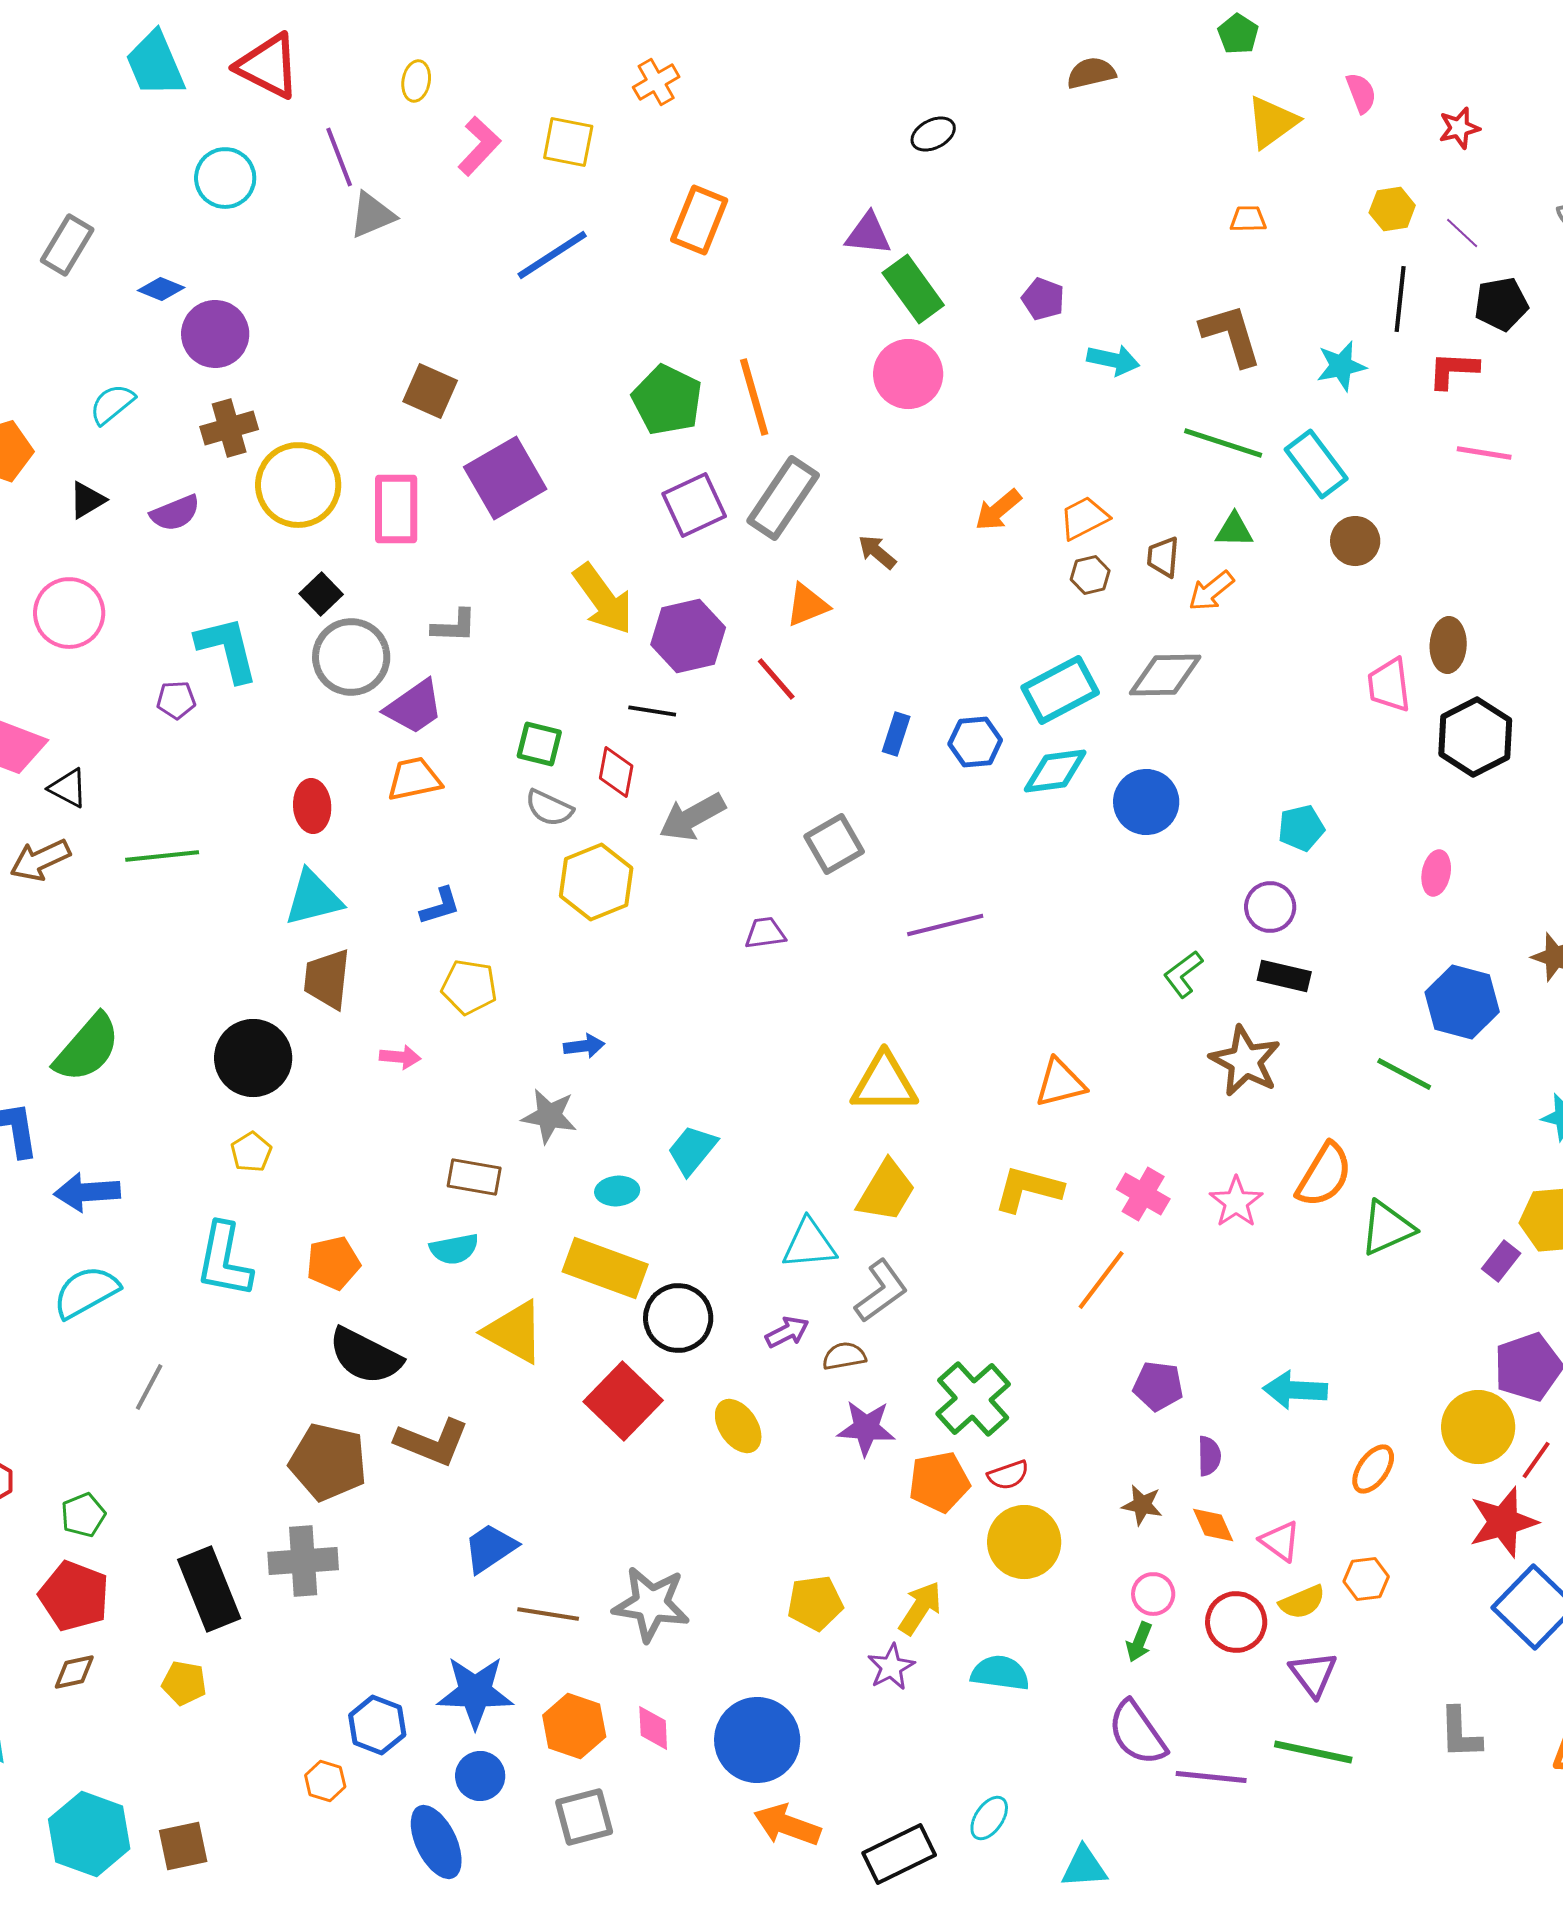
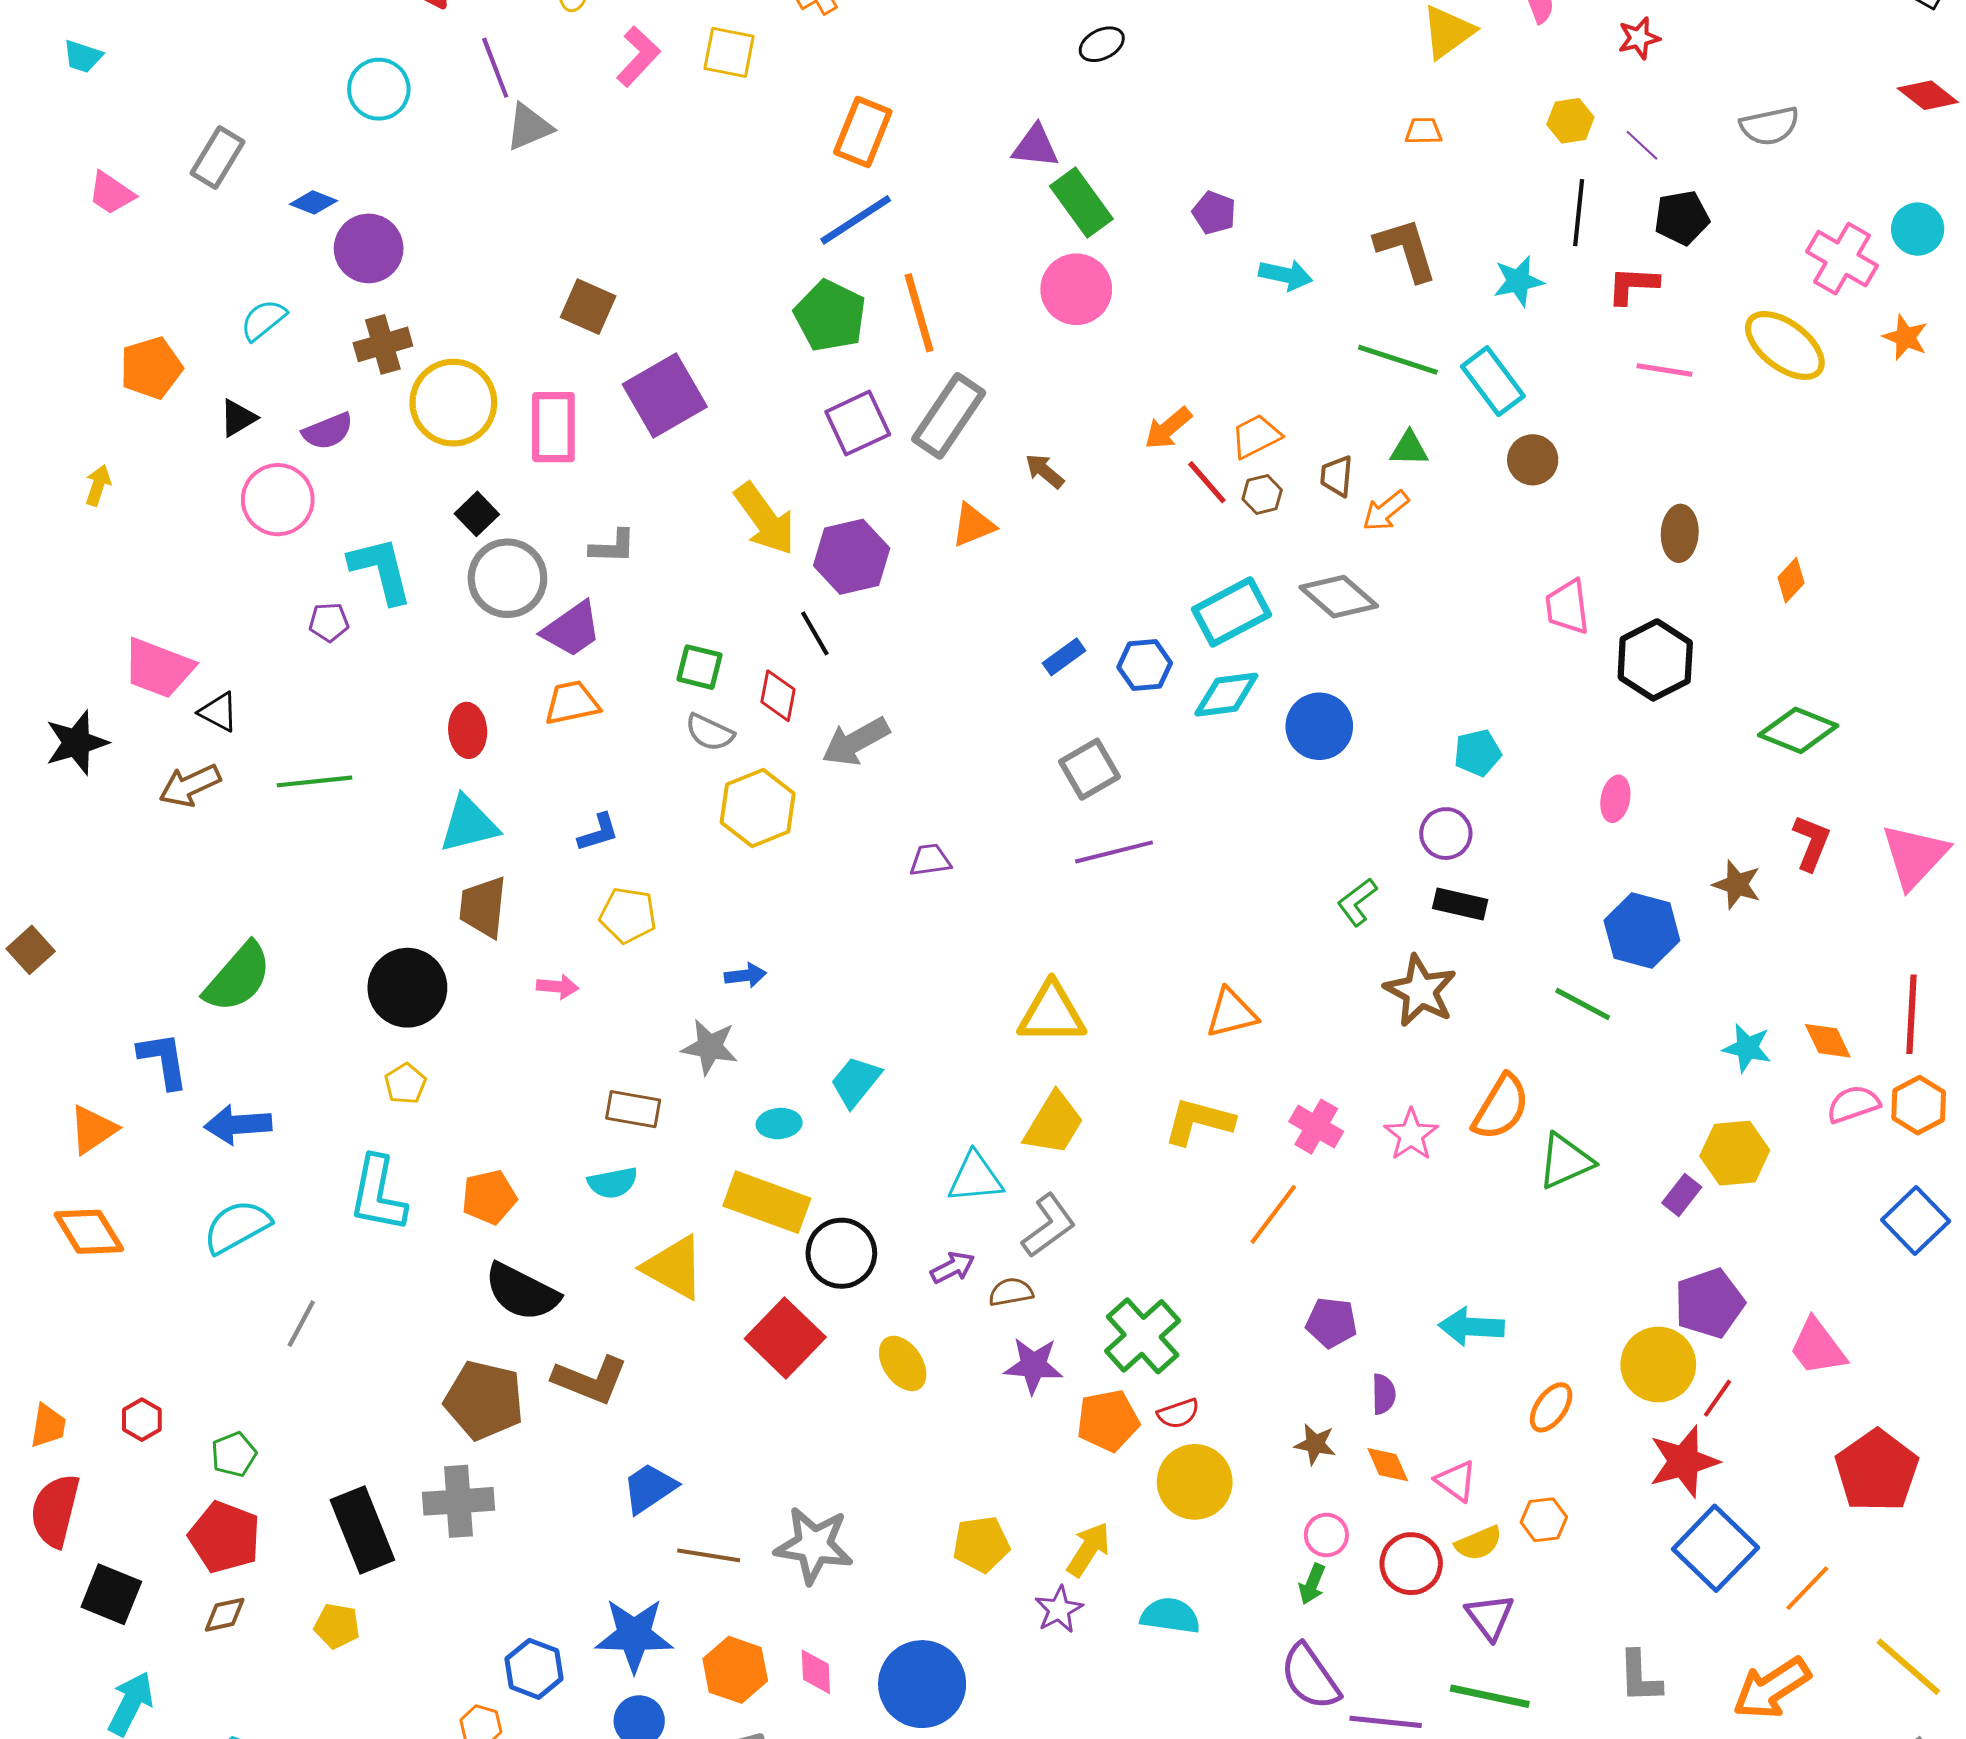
blue line: (552, 255) -> (856, 220), moved
pink circle: (69, 613) -> (278, 500), moved
brown ellipse: (1448, 645) -> (1680, 533), moved
gray diamond: (1165, 675) -> (1339, 597), turned 42
red line: (776, 679) -> (1207, 482), moved
black line: (652, 711) -> (815, 633), turned 51
blue rectangle: (896, 734) -> (1064, 657), turned 36
gray square: (834, 844) -> (1090, 769), moved

